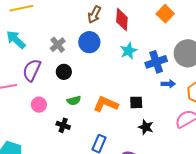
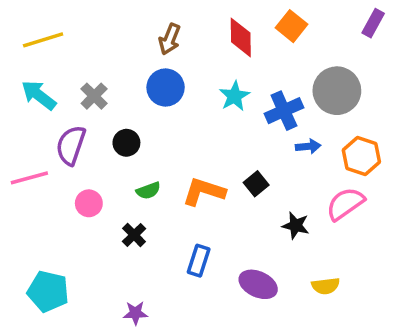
red diamond: (122, 20) -> (241, 37), moved
gray cross: (58, 45) -> (94, 96), moved
black square: (136, 102) -> (256, 184), turned -32
black cross: (63, 125) -> (134, 235), turned 32
black star: (146, 127) -> (296, 226), moved

